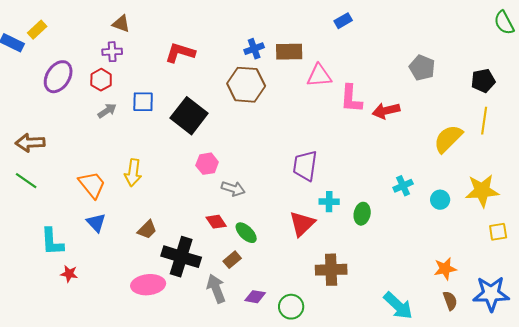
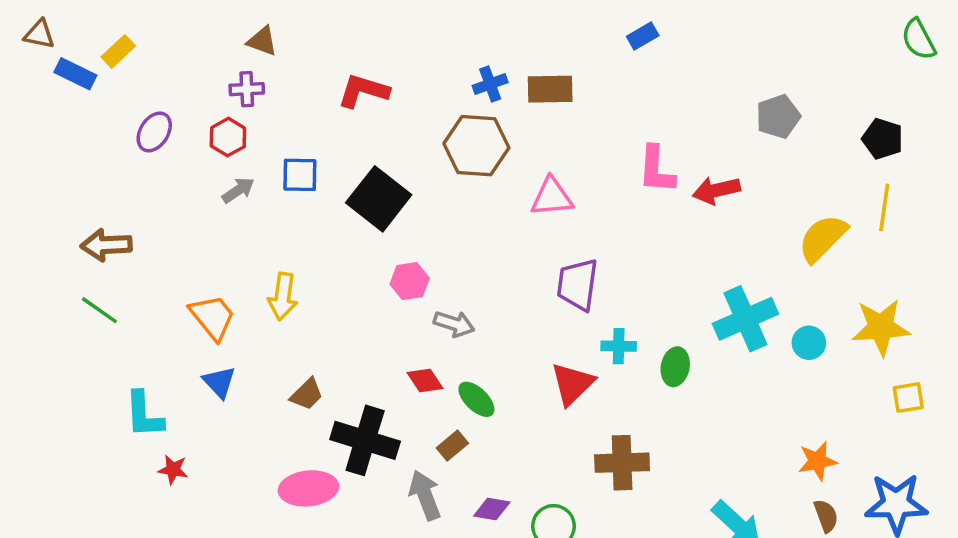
gray pentagon: (422, 68) -> (778, 117), turned 30
pink triangle: (319, 76) -> (552, 197), moved
purple ellipse: (58, 77) -> (154, 132), size x0.7
black pentagon: (483, 81) -> (883, 139), turned 30
cyan cross: (403, 186) -> (745, 319), size x1.8

